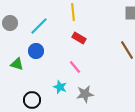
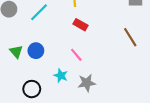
blue circle: (36, 51) -> (36, 51), moved
green triangle: (17, 64) -> (16, 52), turned 32

